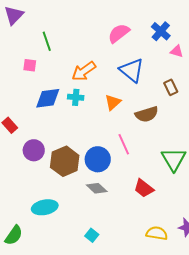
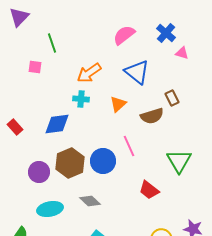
brown rectangle: (171, 87) -> (172, 98), moved
blue diamond: (48, 98) -> (57, 124), moved
purple circle: (34, 150) -> (39, 172), moved
gray diamond: (97, 188) -> (90, 201), moved

